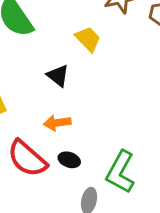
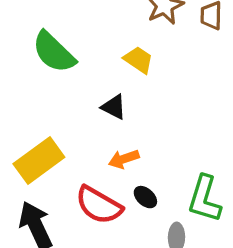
black ellipse: (69, 160) -> (145, 197), turned 35

